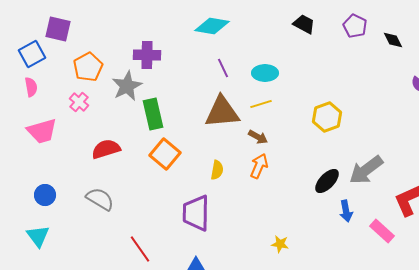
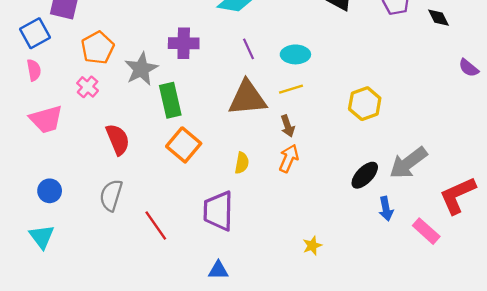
purple cross: (147, 55) -> (184, 43), moved
brown arrow: (258, 137) -> (288, 126), turned 42
red semicircle: (106, 149) -> (118, 139), turned 84
gray semicircle: (100, 199) -> (111, 195), turned -104
yellow star: (280, 244) -> (312, 246), turned -30
red line: (140, 249) -> (156, 225), moved

